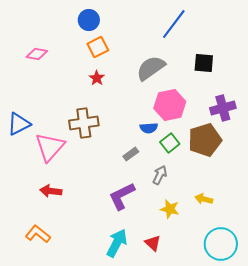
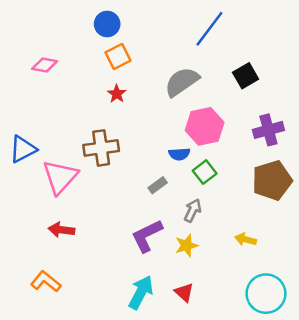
black square: (204, 63) -> (246, 76), turned -35
brown pentagon: (205, 140) -> (272, 180), moved
yellow star: (170, 209) -> (187, 245), moved, turned -30

